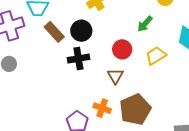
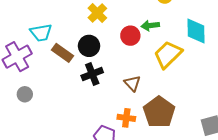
green arrow: (145, 24) -> (150, 26), turned 54
red circle: (122, 49) -> (130, 36), moved
yellow trapezoid: (156, 56) -> (168, 55), size x1.4

